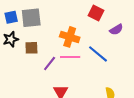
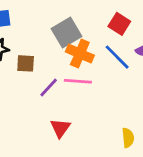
gray square: (31, 18) -> (66, 32), moved, turned -30
blue line: (98, 54) -> (117, 57), moved

